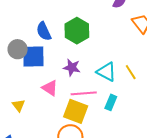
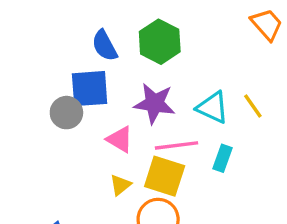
gray circle: (18, 49) -> (66, 113), moved
purple star: (72, 67) -> (154, 103), size x1.4
yellow triangle: (19, 105) -> (120, 185), moved, turned 32

